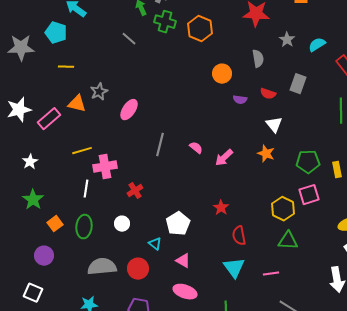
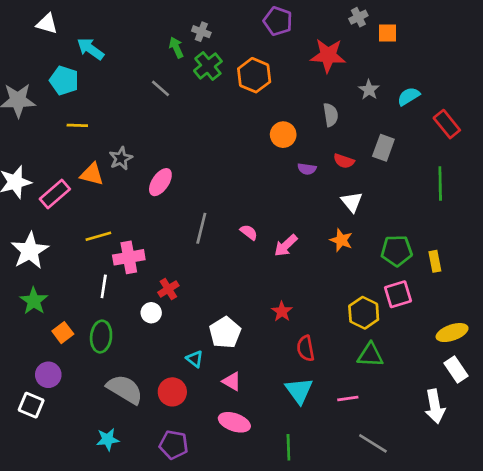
green cross: (165, 22) -> (208, 66), turned 35
white star: (30, 162) -> (30, 251), size x1.8
white circle: (122, 224) -> (151, 313), moved
gray semicircle: (102, 267) -> (125, 389), turned 36
white square: (33, 293) -> (31, 405), moved

